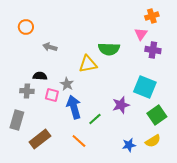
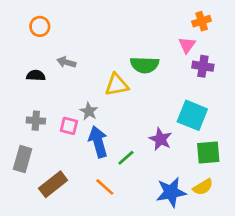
orange circle: (26, 27) -> (40, 26), moved
black semicircle: (40, 76) -> (36, 76), moved
purple star: (121, 105) -> (160, 139), turned -30
green square: (157, 115) -> (208, 152), turned 30
blue star: (129, 145) -> (171, 192), size x1.6

